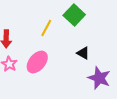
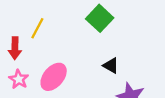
yellow line: (46, 28) -> (37, 28), moved

